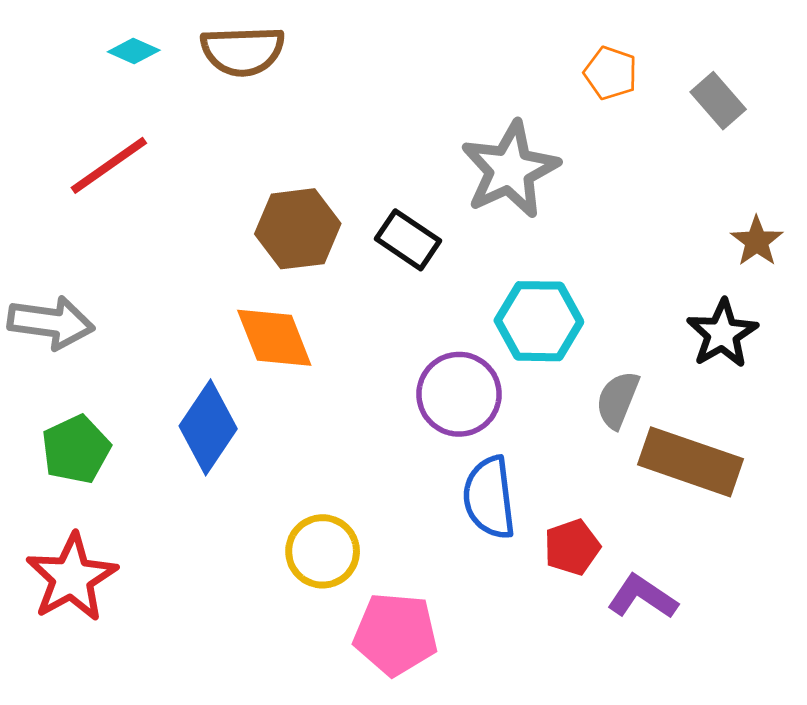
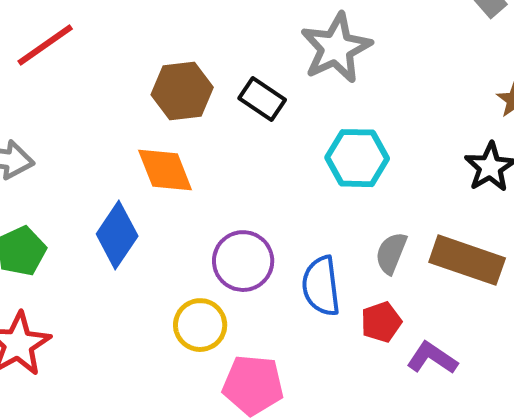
purple circle: (459, 394) -> (243, 261), moved
gray semicircle: (618, 400) -> (391, 253), moved

